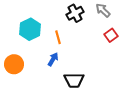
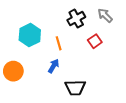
red square: (111, 35) -> (95, 41), moved

